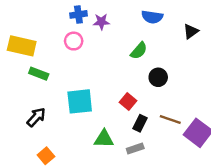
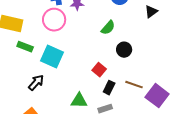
pink circle: (74, 41) -> (54, 20), size x1.5
cyan square: (80, 101) -> (52, 57), moved, turned 30
black arrow: (36, 117) -> (36, 83), moved

